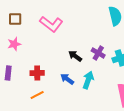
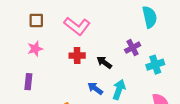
purple cross: (98, 53) -> (133, 48), moved, turned 32
red cross: (37, 73) -> (77, 56), moved

